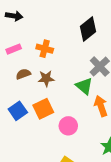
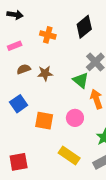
orange cross: (45, 49) -> (48, 35), moved
orange square: (43, 109) -> (44, 121), moved, turned 36
pink circle: (68, 126) -> (75, 118), moved

